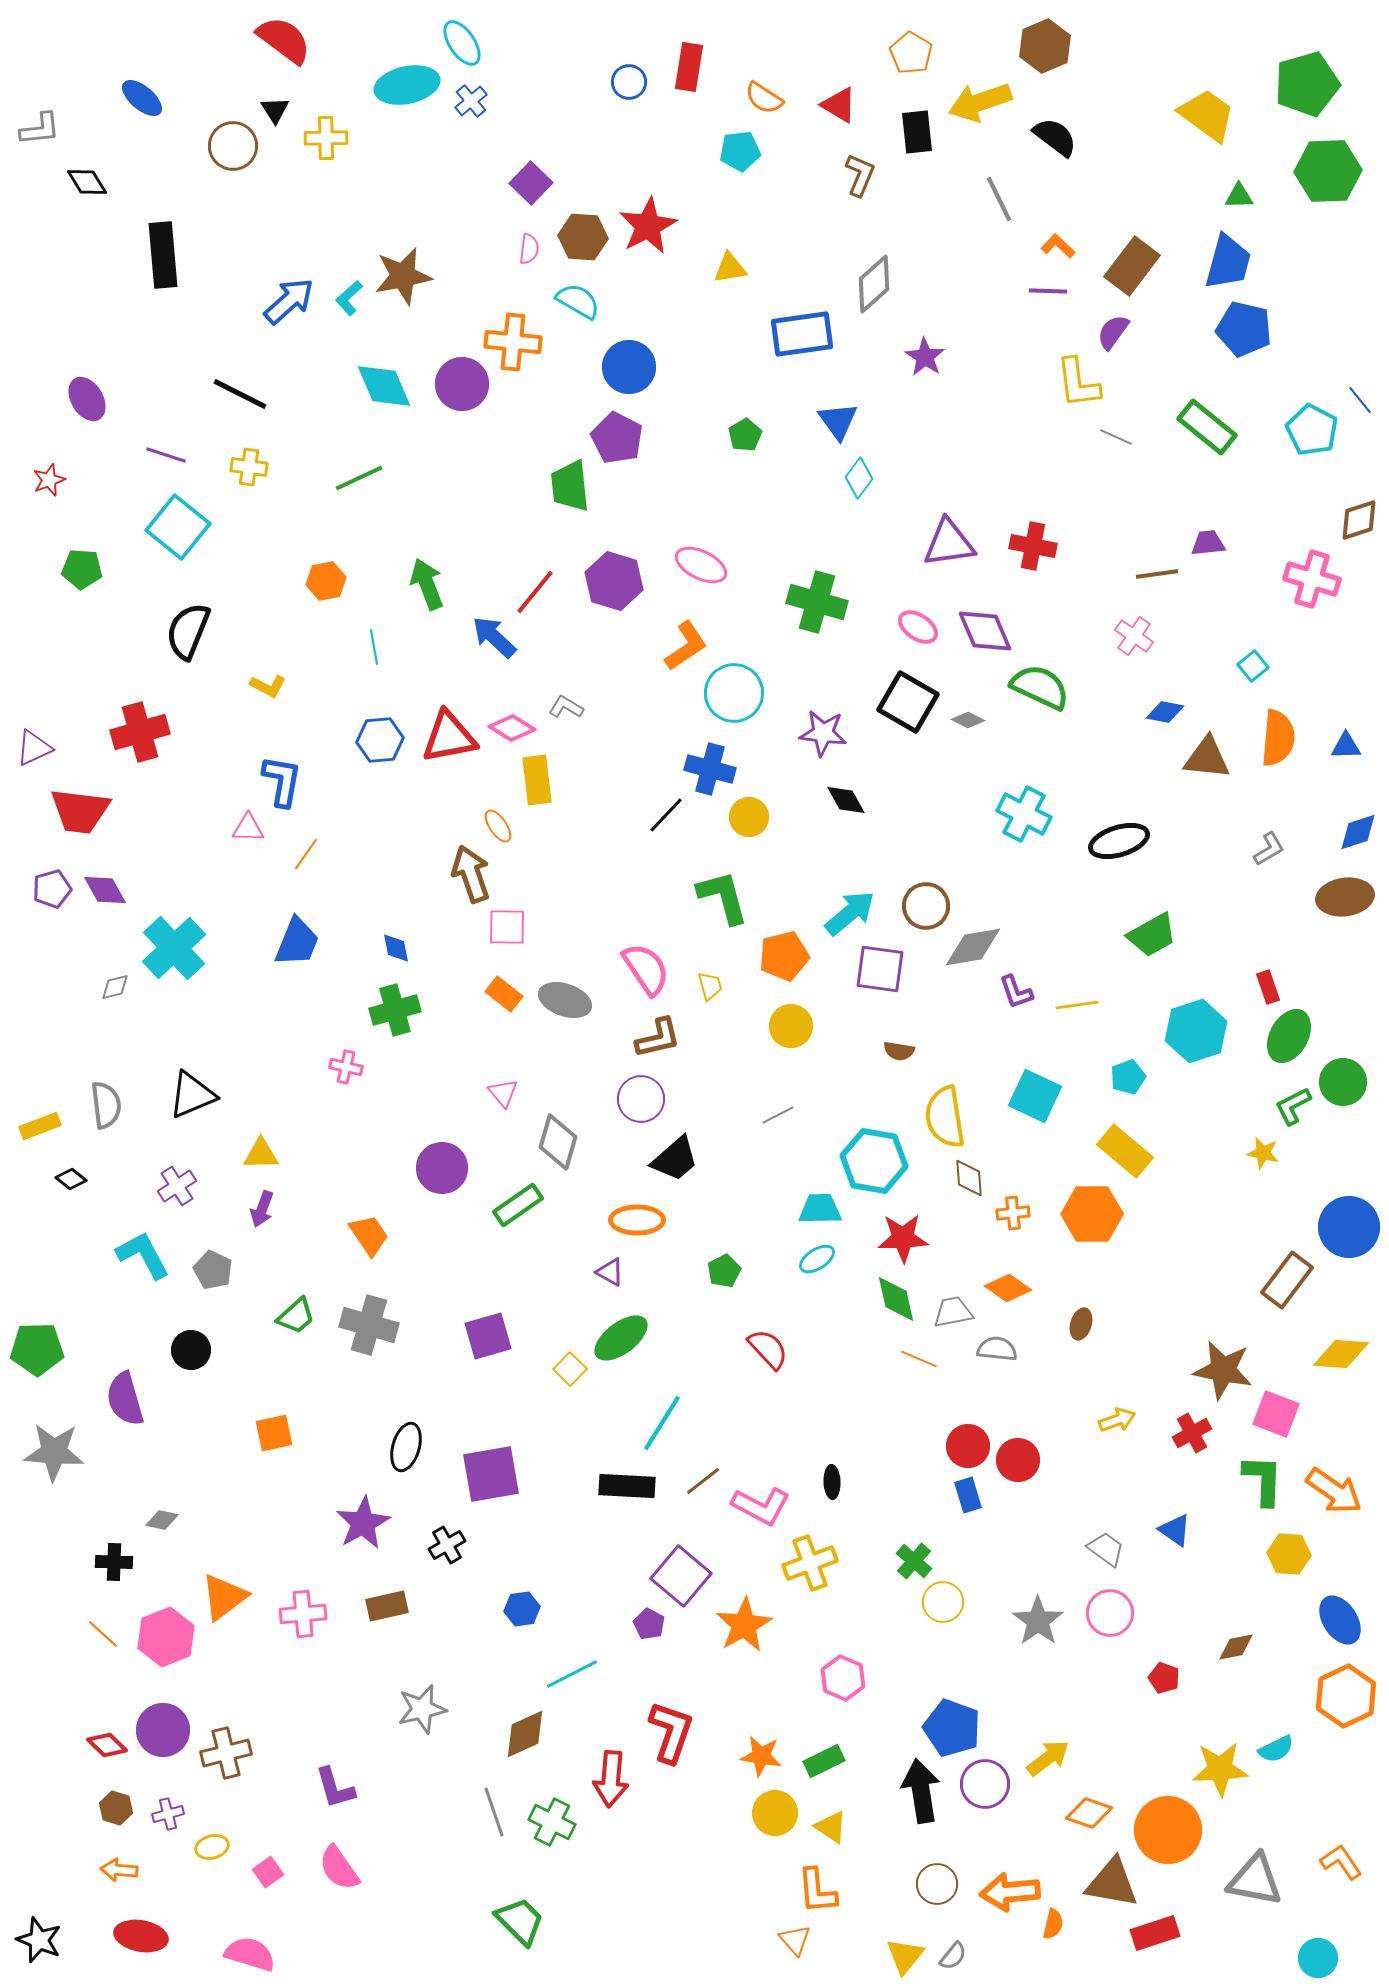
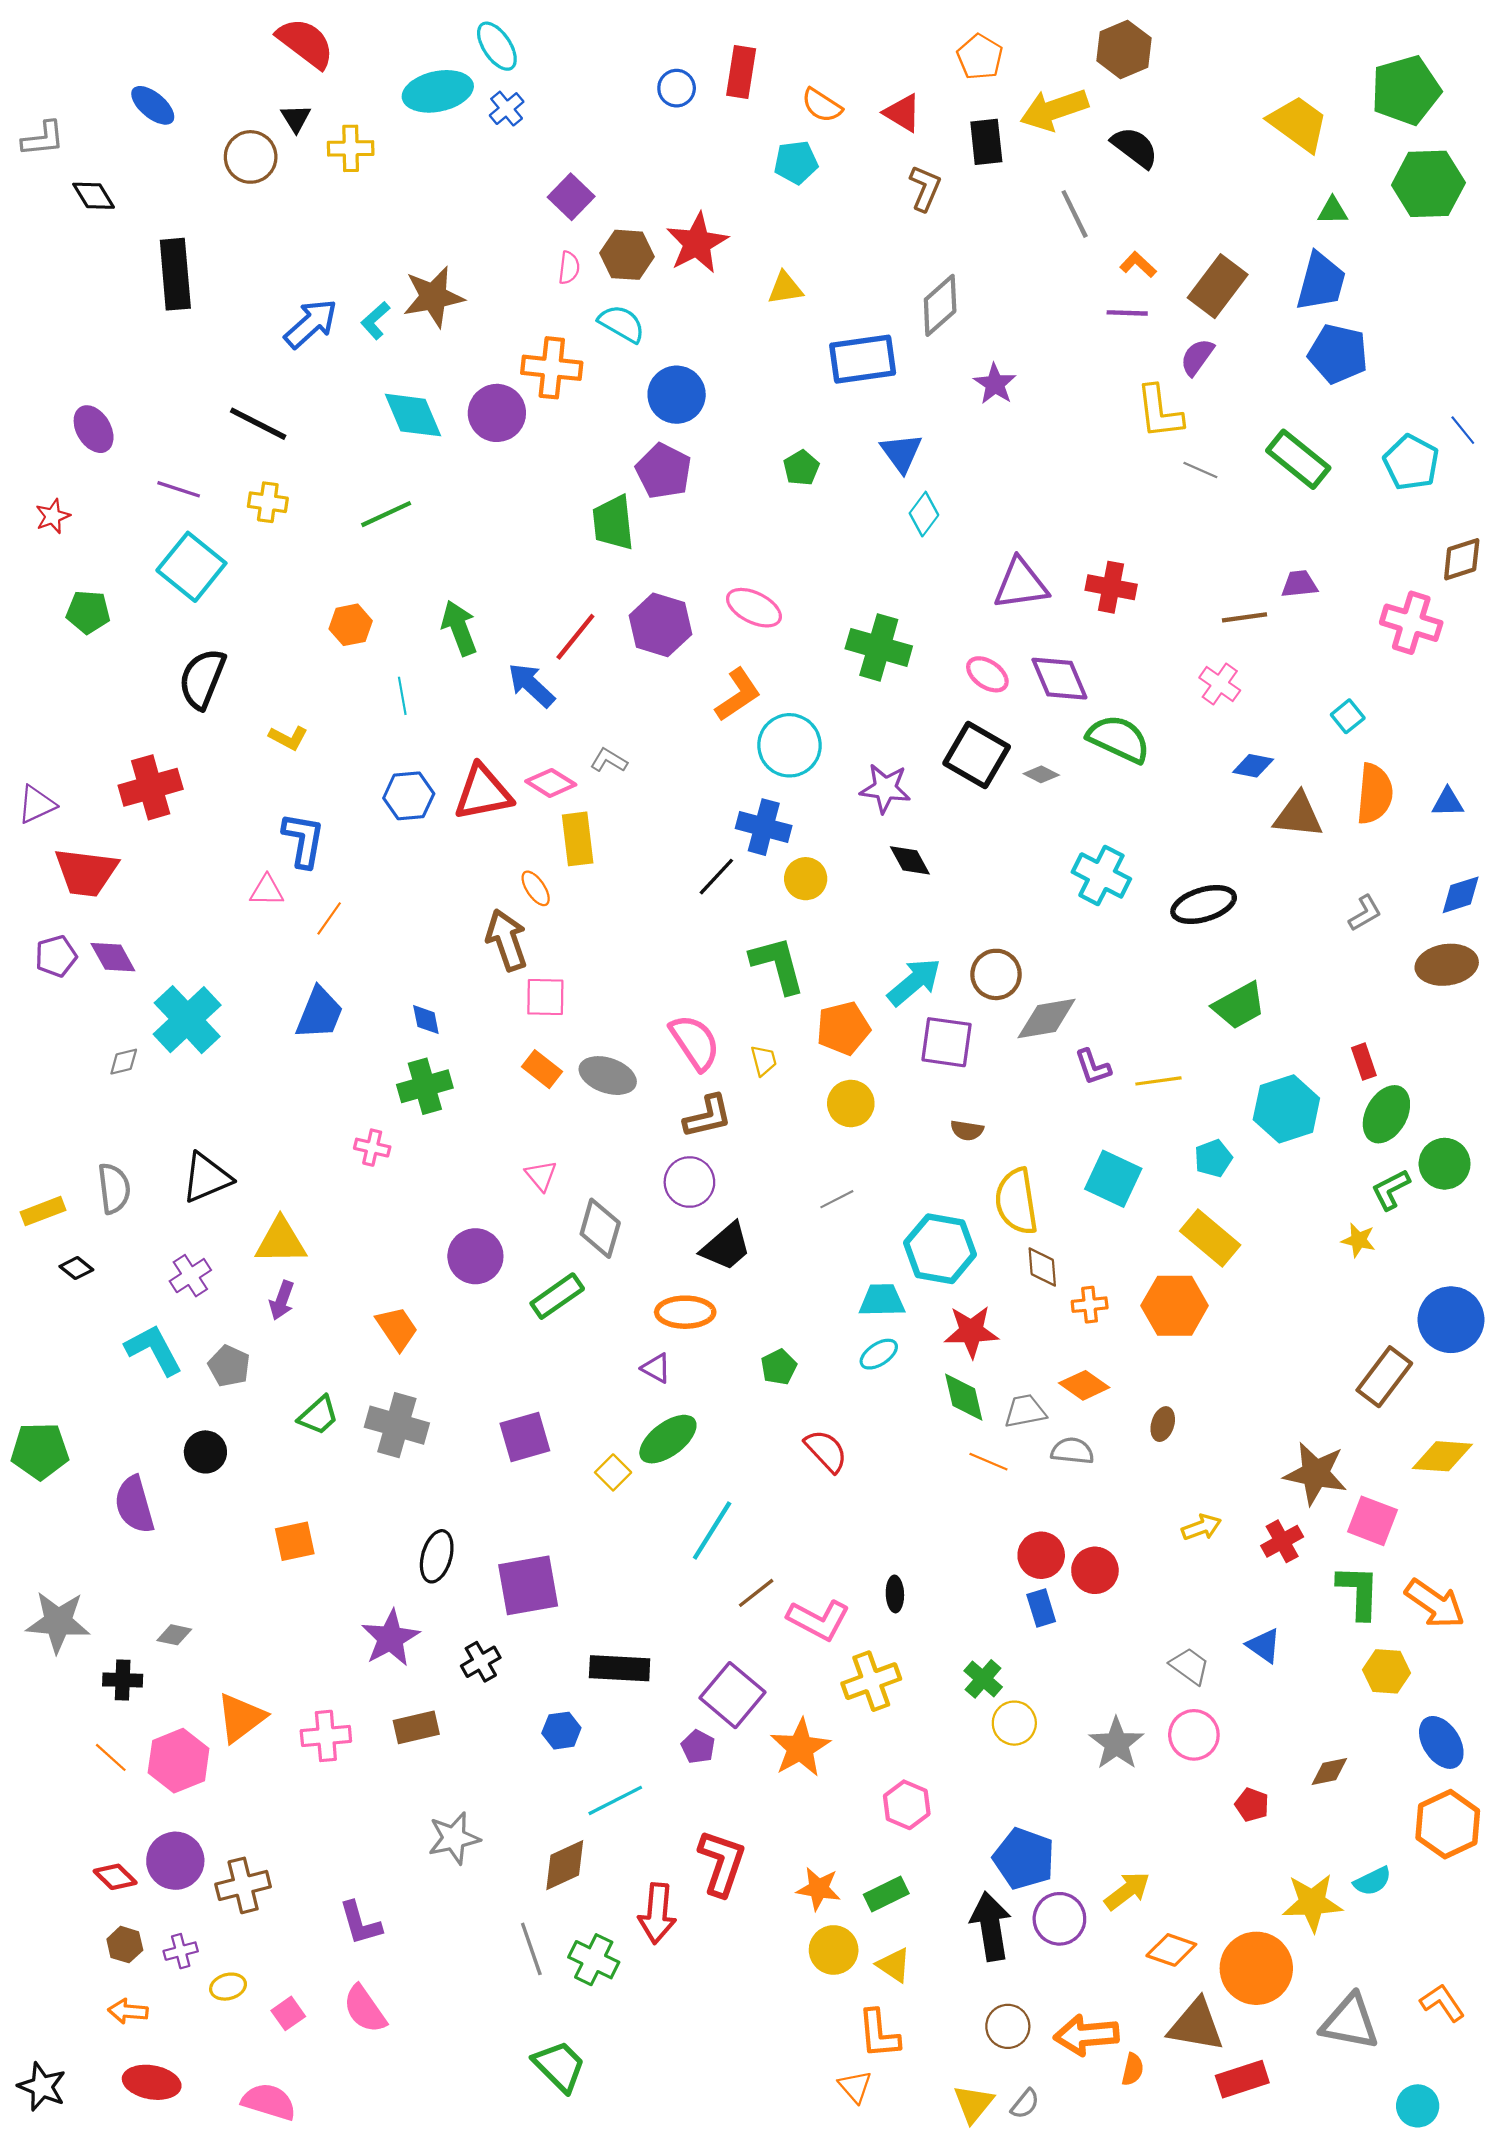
yellow triangle: (261, 1154) -> (281, 1241), size x1.4
gray star: (54, 1452) -> (58, 1622), moved
black rectangle: (627, 1486) -> (620, 1668), moved

